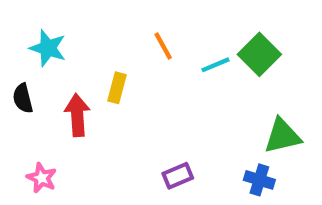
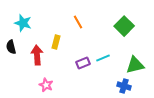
cyan line: (215, 65) -> (103, 58), moved
purple rectangle: (178, 176) -> (83, 63), moved
pink star: (42, 178) -> (46, 85), moved

